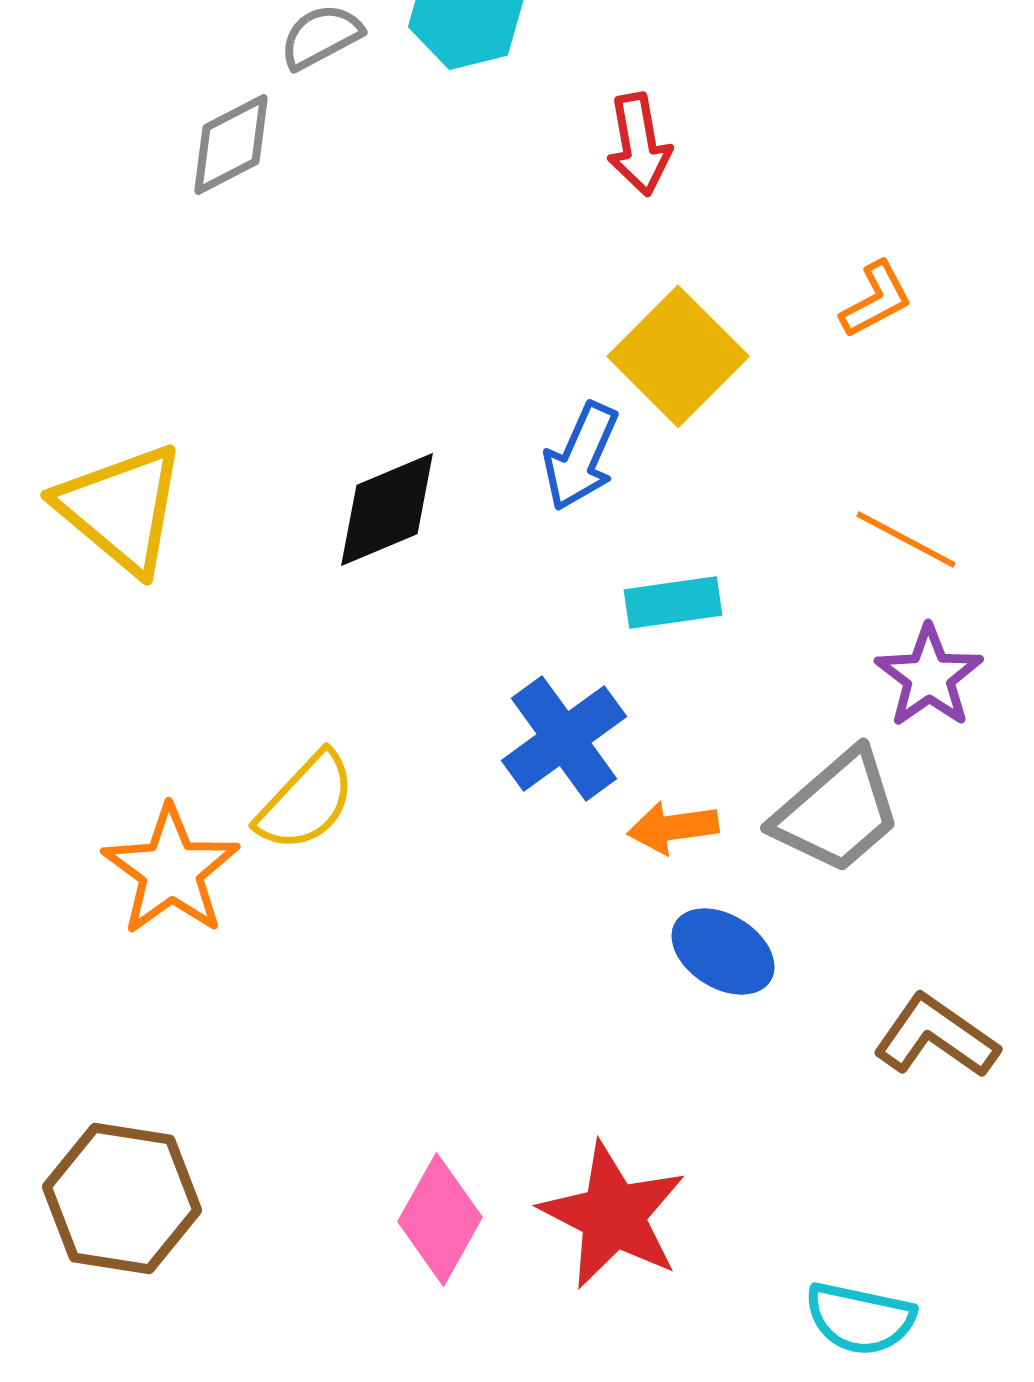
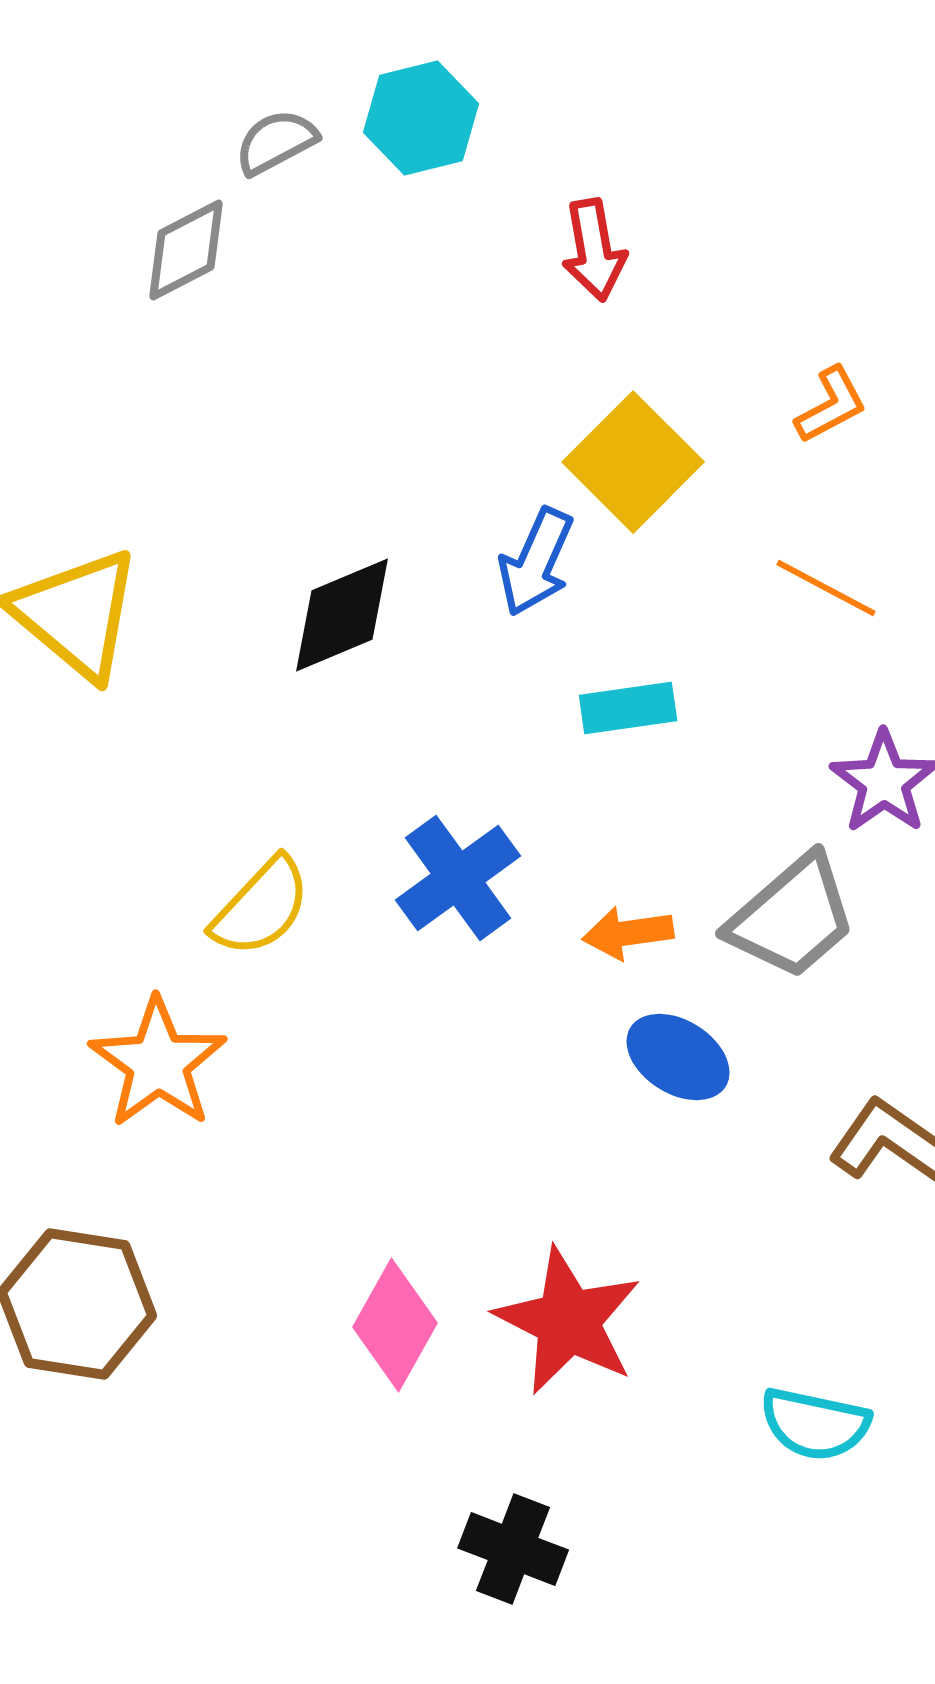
orange line: (906, 539) -> (826, 588), moved
blue cross: (564, 738) -> (458, 878), moved
orange star: (171, 870) -> (158, 1063), moved

